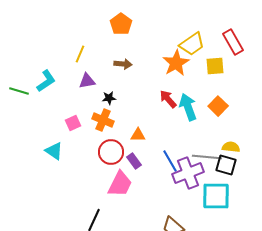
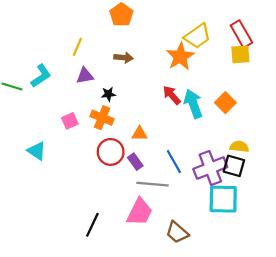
yellow square: (215, 66) -> (240, 54), moved
cyan triangle: (54, 151) -> (37, 151), moved
gray line: (207, 157) -> (152, 184), moved
purple cross: (188, 173) -> (210, 168), moved
pink trapezoid: (120, 184) -> (140, 212), moved

